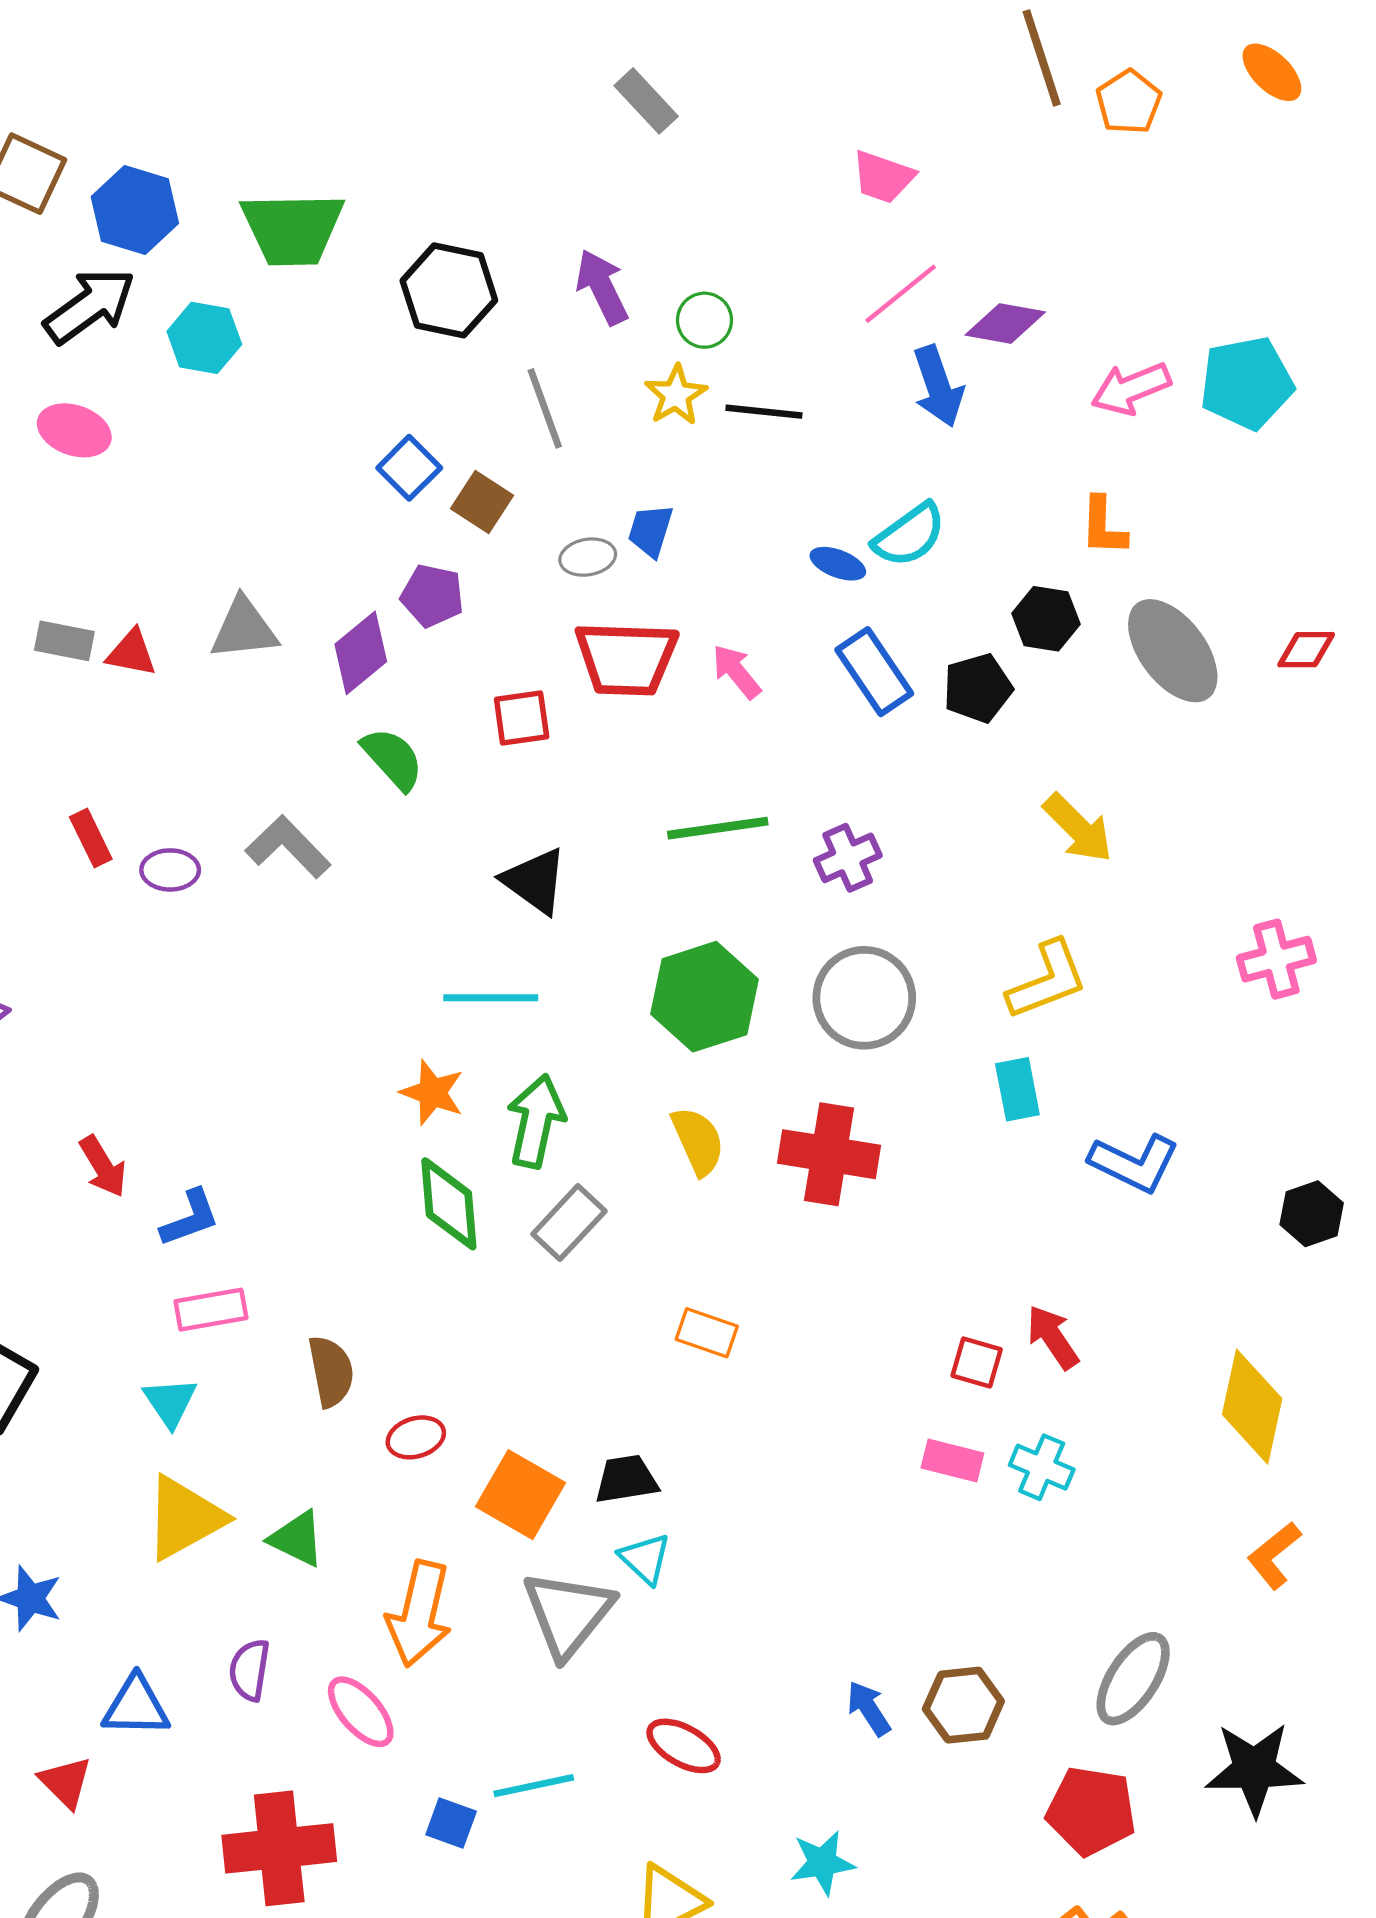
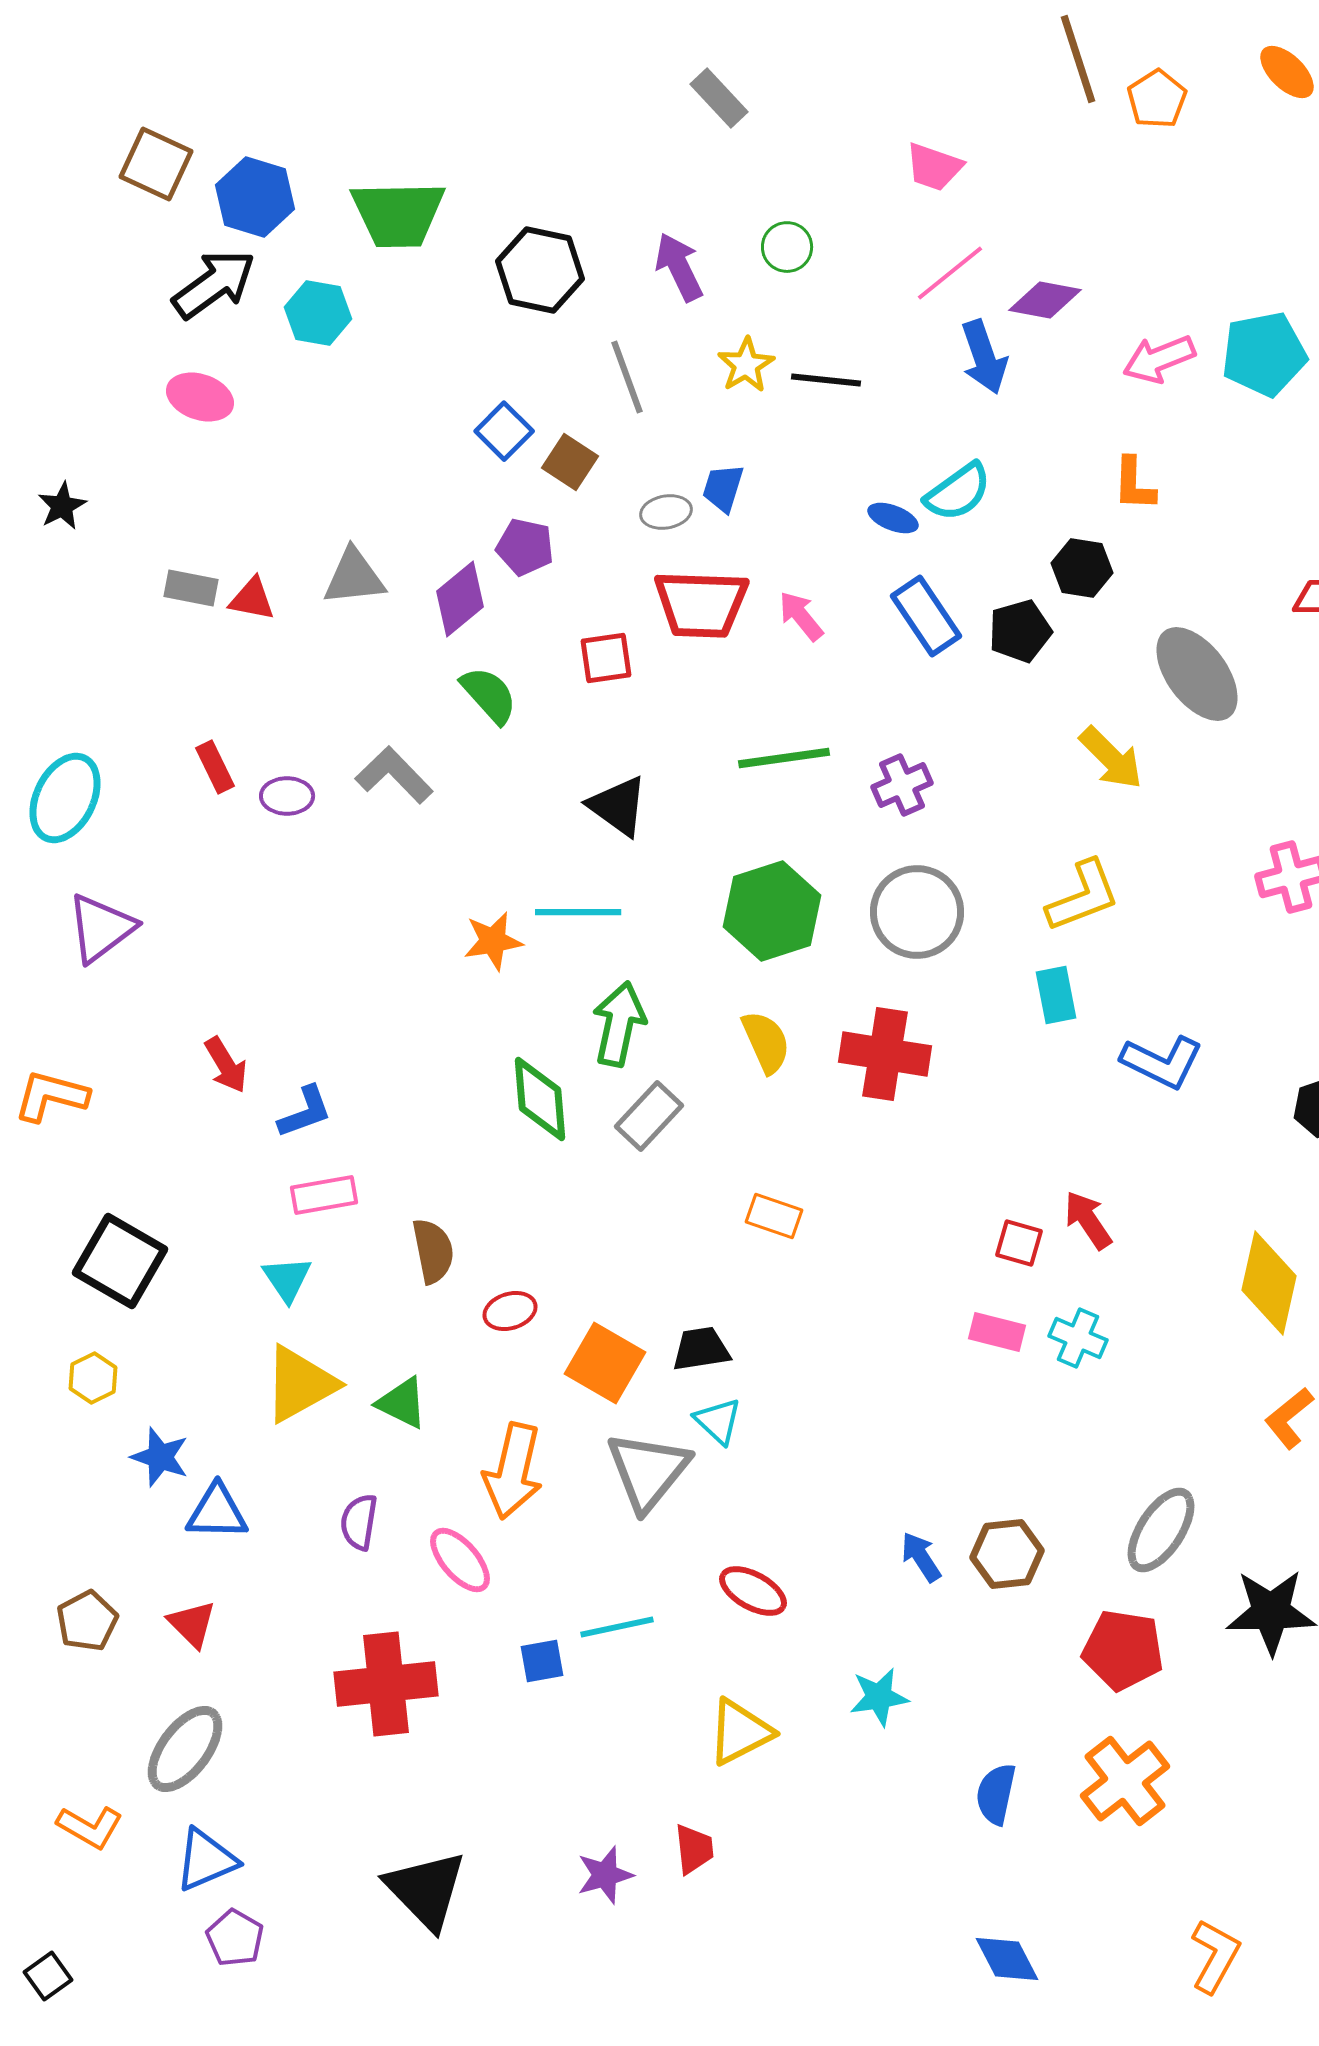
green circle: (704, 320) -> (787, 247), moved
gray ellipse: (1173, 651) -> (1197, 674), moved
orange star: (432, 1093) -> (493, 941), moved, turned -30
blue triangle: (136, 1706) -> (217, 1512), moved
blue square: (451, 1823) -> (542, 1661), turned -30

